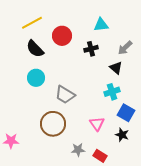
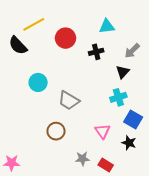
black semicircle: (35, 49) -> (18, 45), moved
black triangle: (116, 68) -> (123, 72), turned 32
brown circle: (53, 124) -> (56, 131), size x0.7
pink star: (11, 141) -> (12, 163), moved

